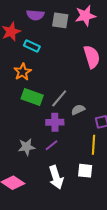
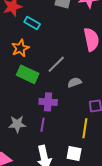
gray line: (59, 98) -> (56, 64), moved
gray semicircle: (78, 110) -> (75, 82), moved
purple line: (52, 145) -> (43, 125), turned -48

